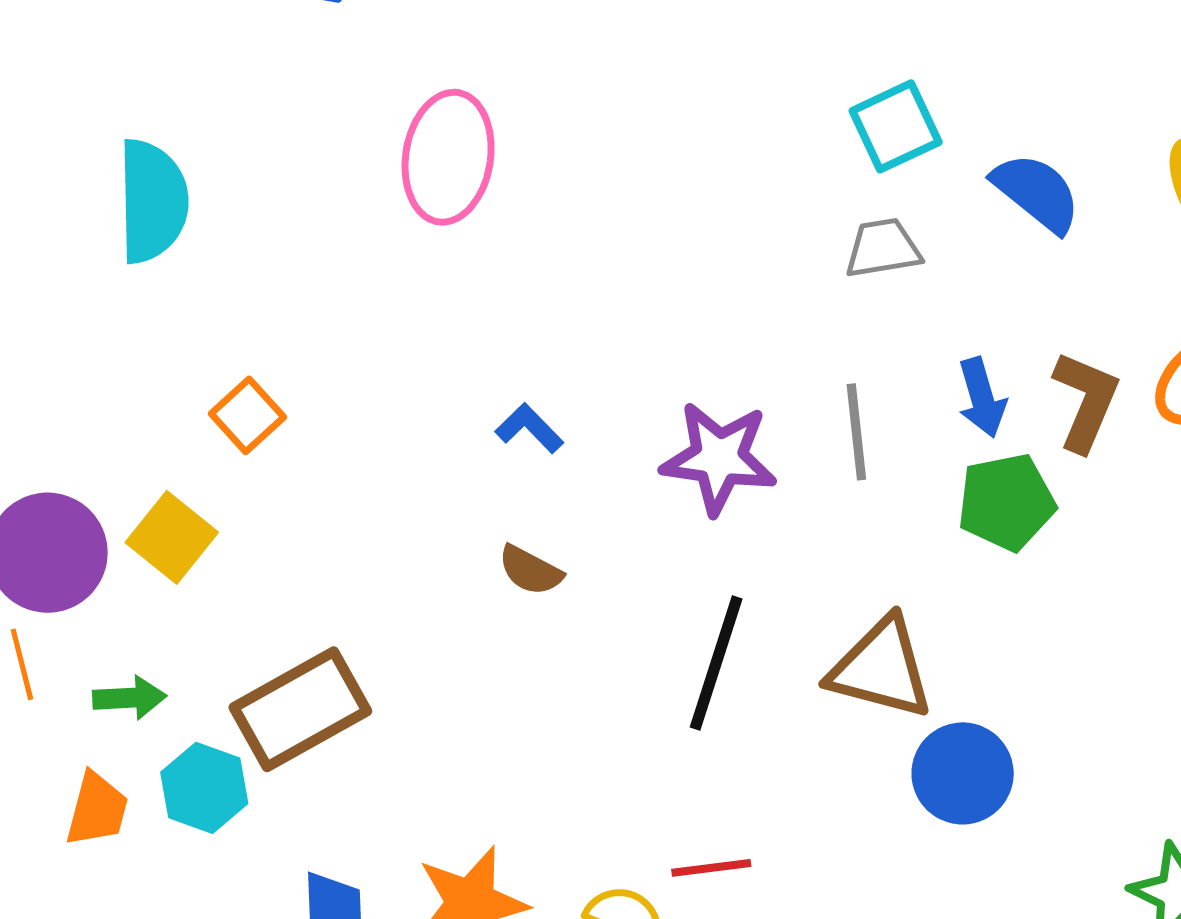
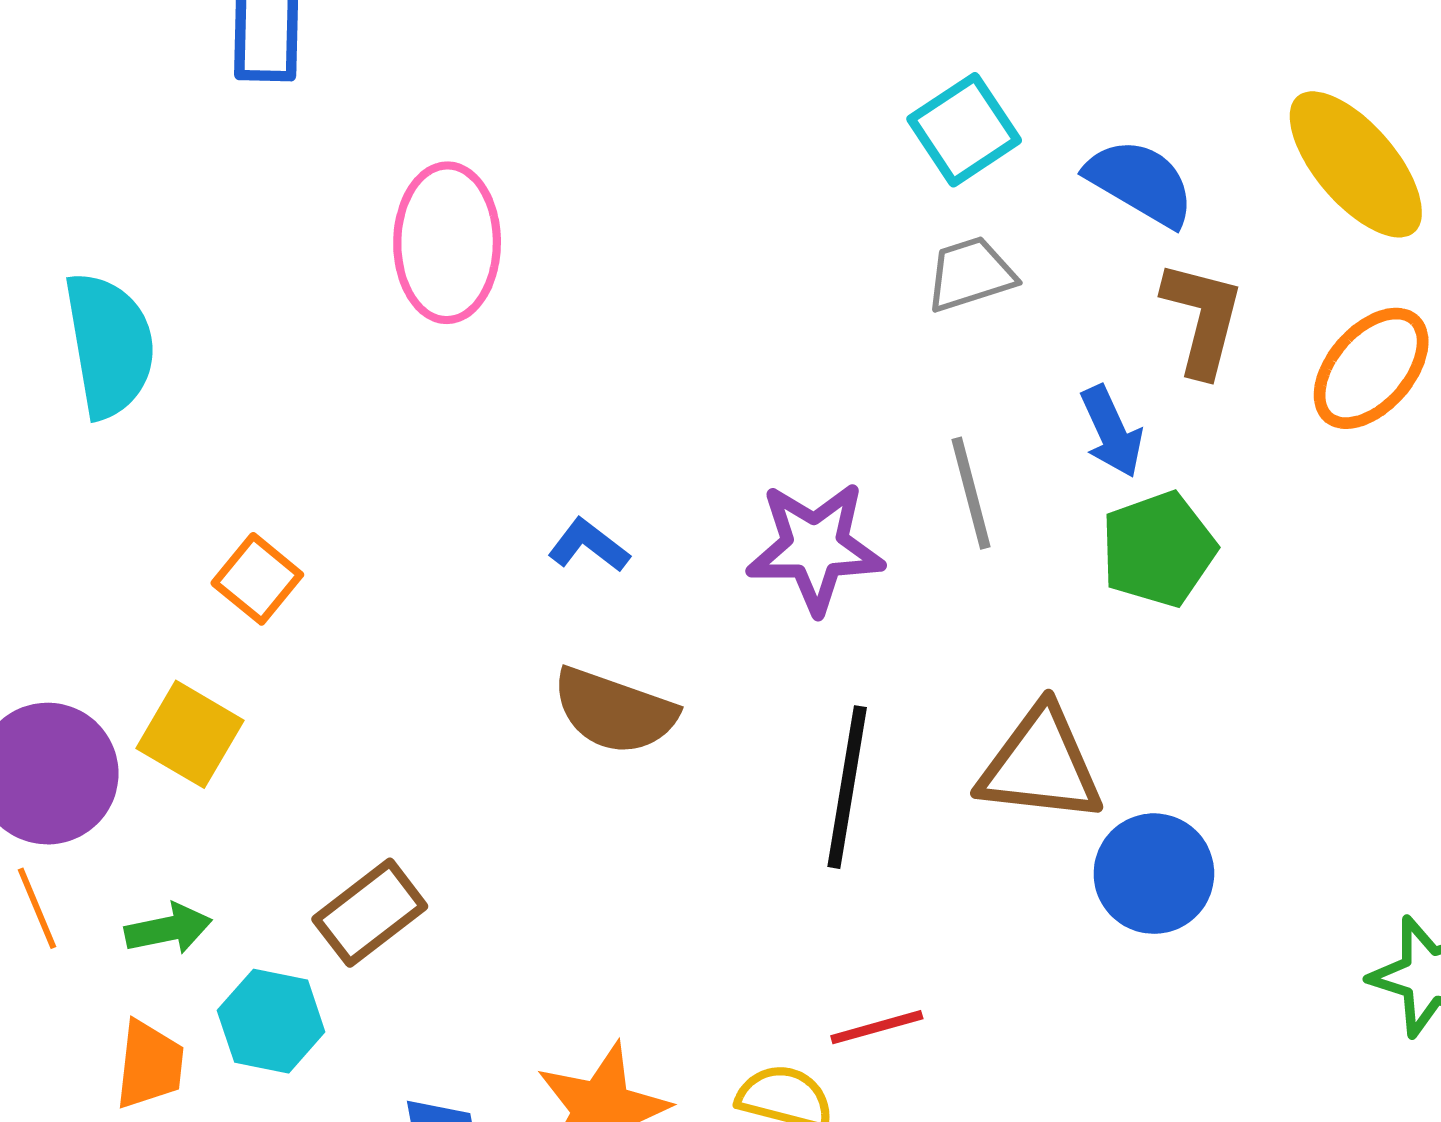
brown L-shape: (1086, 401) -> (1202, 318), moved
brown semicircle: (530, 570) -> (614, 711), size x1.6
brown rectangle: (300, 709) -> (370, 913), size x0.7

